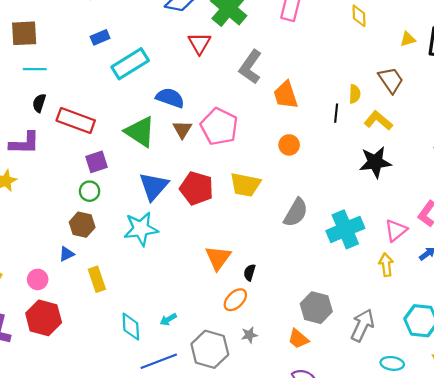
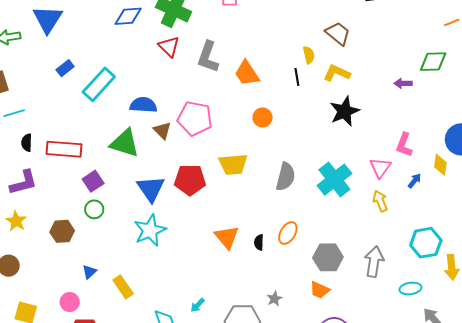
red triangle: (199, 43) -> (169, 47), moved
brown hexagon: (82, 225) -> (62, 231), moved
orange ellipse: (235, 300) -> (288, 233), moved

